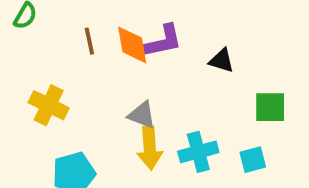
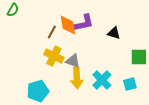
brown line: (89, 41) -> (52, 32), moved, turned 40
yellow cross: (49, 105) -> (54, 56), moved
cyan cross: (198, 152) -> (102, 80), turned -30

